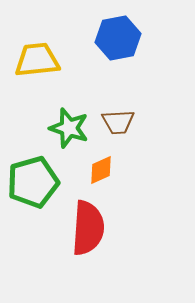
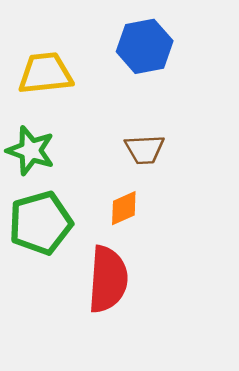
green star: (69, 128) -> (31, 151), moved

